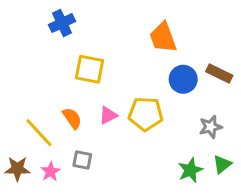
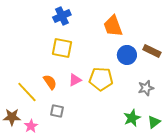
blue cross: (62, 23) -> (62, 16), moved
green triangle: (222, 164) -> (154, 122), moved
pink star: (50, 172) -> (31, 126), moved

